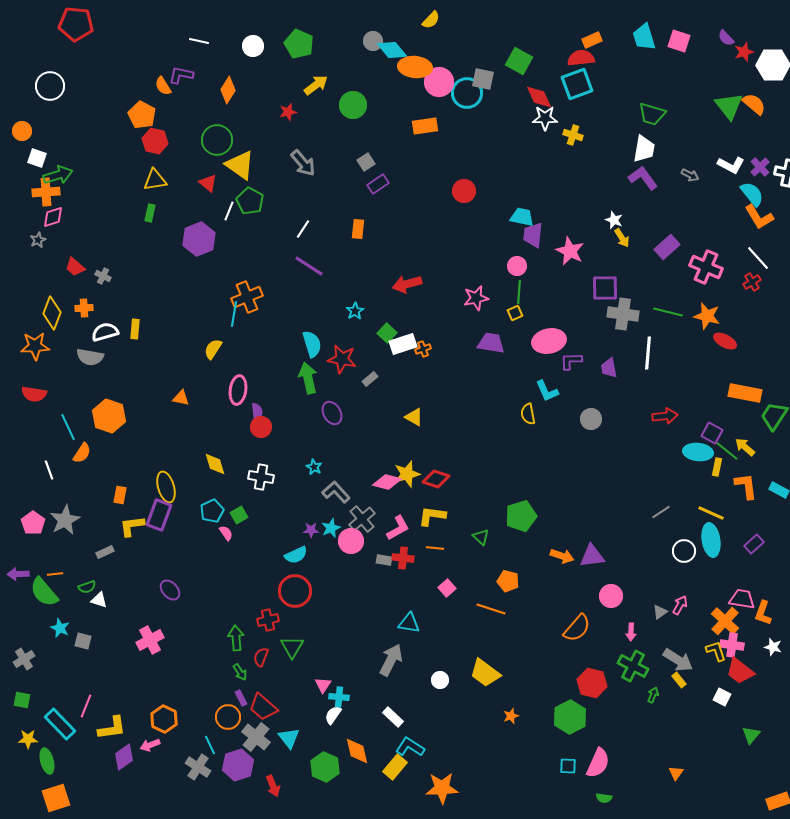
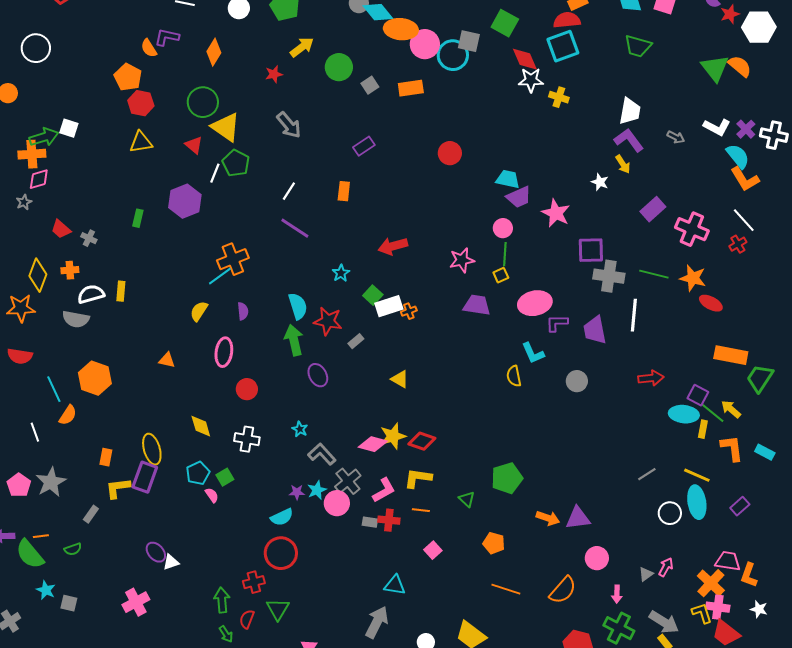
green trapezoid: (652, 114) -> (638, 46), moved
white square: (37, 158) -> (69, 128), moved
gray square: (366, 162) -> (370, 85), moved
green rectangle: (150, 213) -> (138, 218), moved
purple trapezoid: (533, 235) -> (519, 197), turned -120
yellow arrow: (622, 238) -> (623, 164), moved
cyan line: (234, 314) -> (220, 276), turned 45
purple trapezoid: (609, 368) -> (595, 330), size x1.4
purple semicircle: (257, 412) -> (243, 311), moved
gray rectangle: (105, 552) -> (91, 514), turned -30
white triangle: (99, 600) -> (171, 562), moved, turned -36
orange line: (491, 609) -> (506, 589), moved

